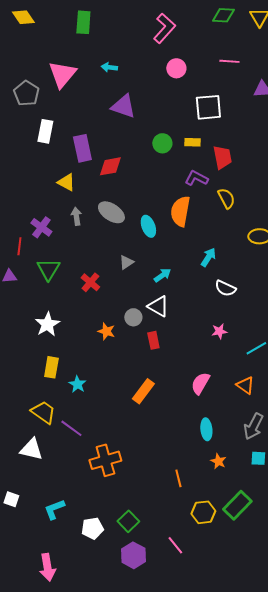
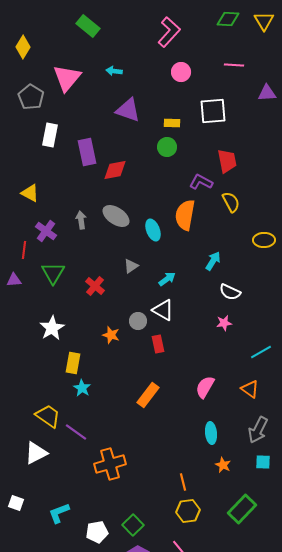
yellow diamond: (23, 17) -> (23, 47), moved, turned 65
green rectangle: (83, 22) -> (88, 26), turned -55
yellow rectangle: (192, 142) -> (172, 123), moved
yellow triangle: (66, 182) -> (30, 193), moved
pink star: (219, 331) -> (224, 323), moved
yellow rectangle: (51, 367) -> (73, 363), moved
white triangle: (31, 449) -> (36, 453), turned -40
yellow hexagon: (203, 512) -> (188, 511), moved

